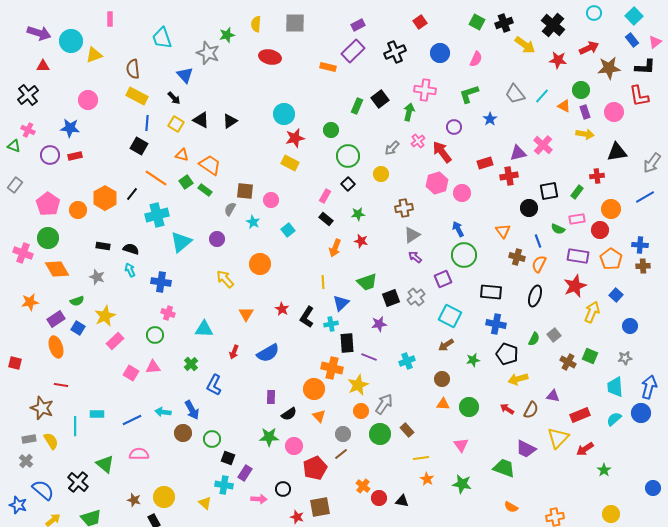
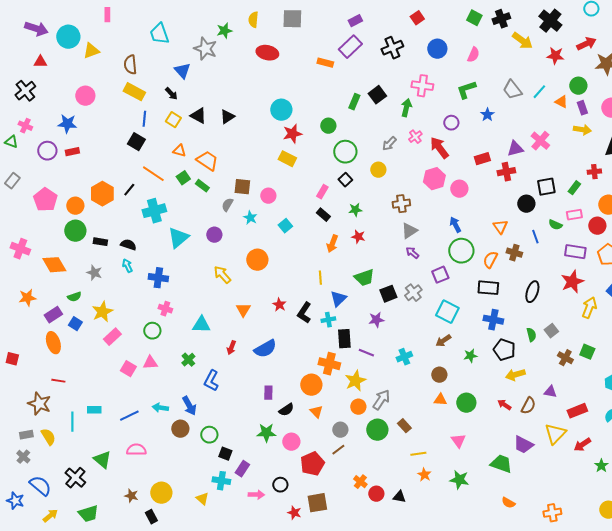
green circle: (48, 238) -> (75, 231), moved
orange semicircle: (539, 264) -> (490, 260), moved
green semicircle: (534, 339) -> (531, 335), turned -40

